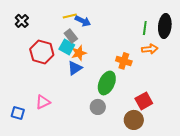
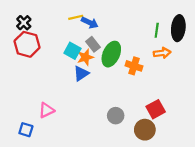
gray rectangle: (71, 36) -> (93, 44), moved
red hexagon: (42, 52) -> (27, 44), moved
green ellipse: (107, 83) -> (111, 54), moved
gray circle: (98, 107) -> (116, 116), moved
blue square: (18, 113) -> (26, 130), moved

